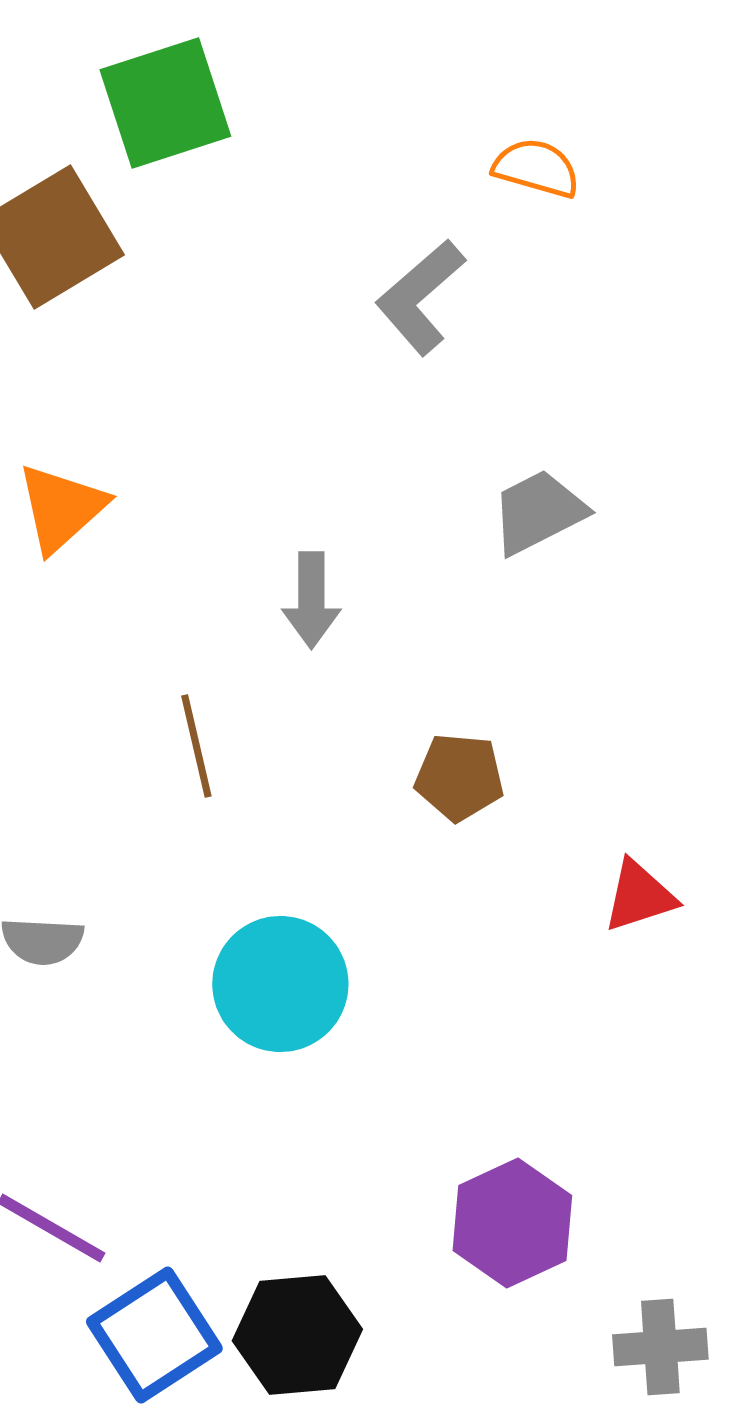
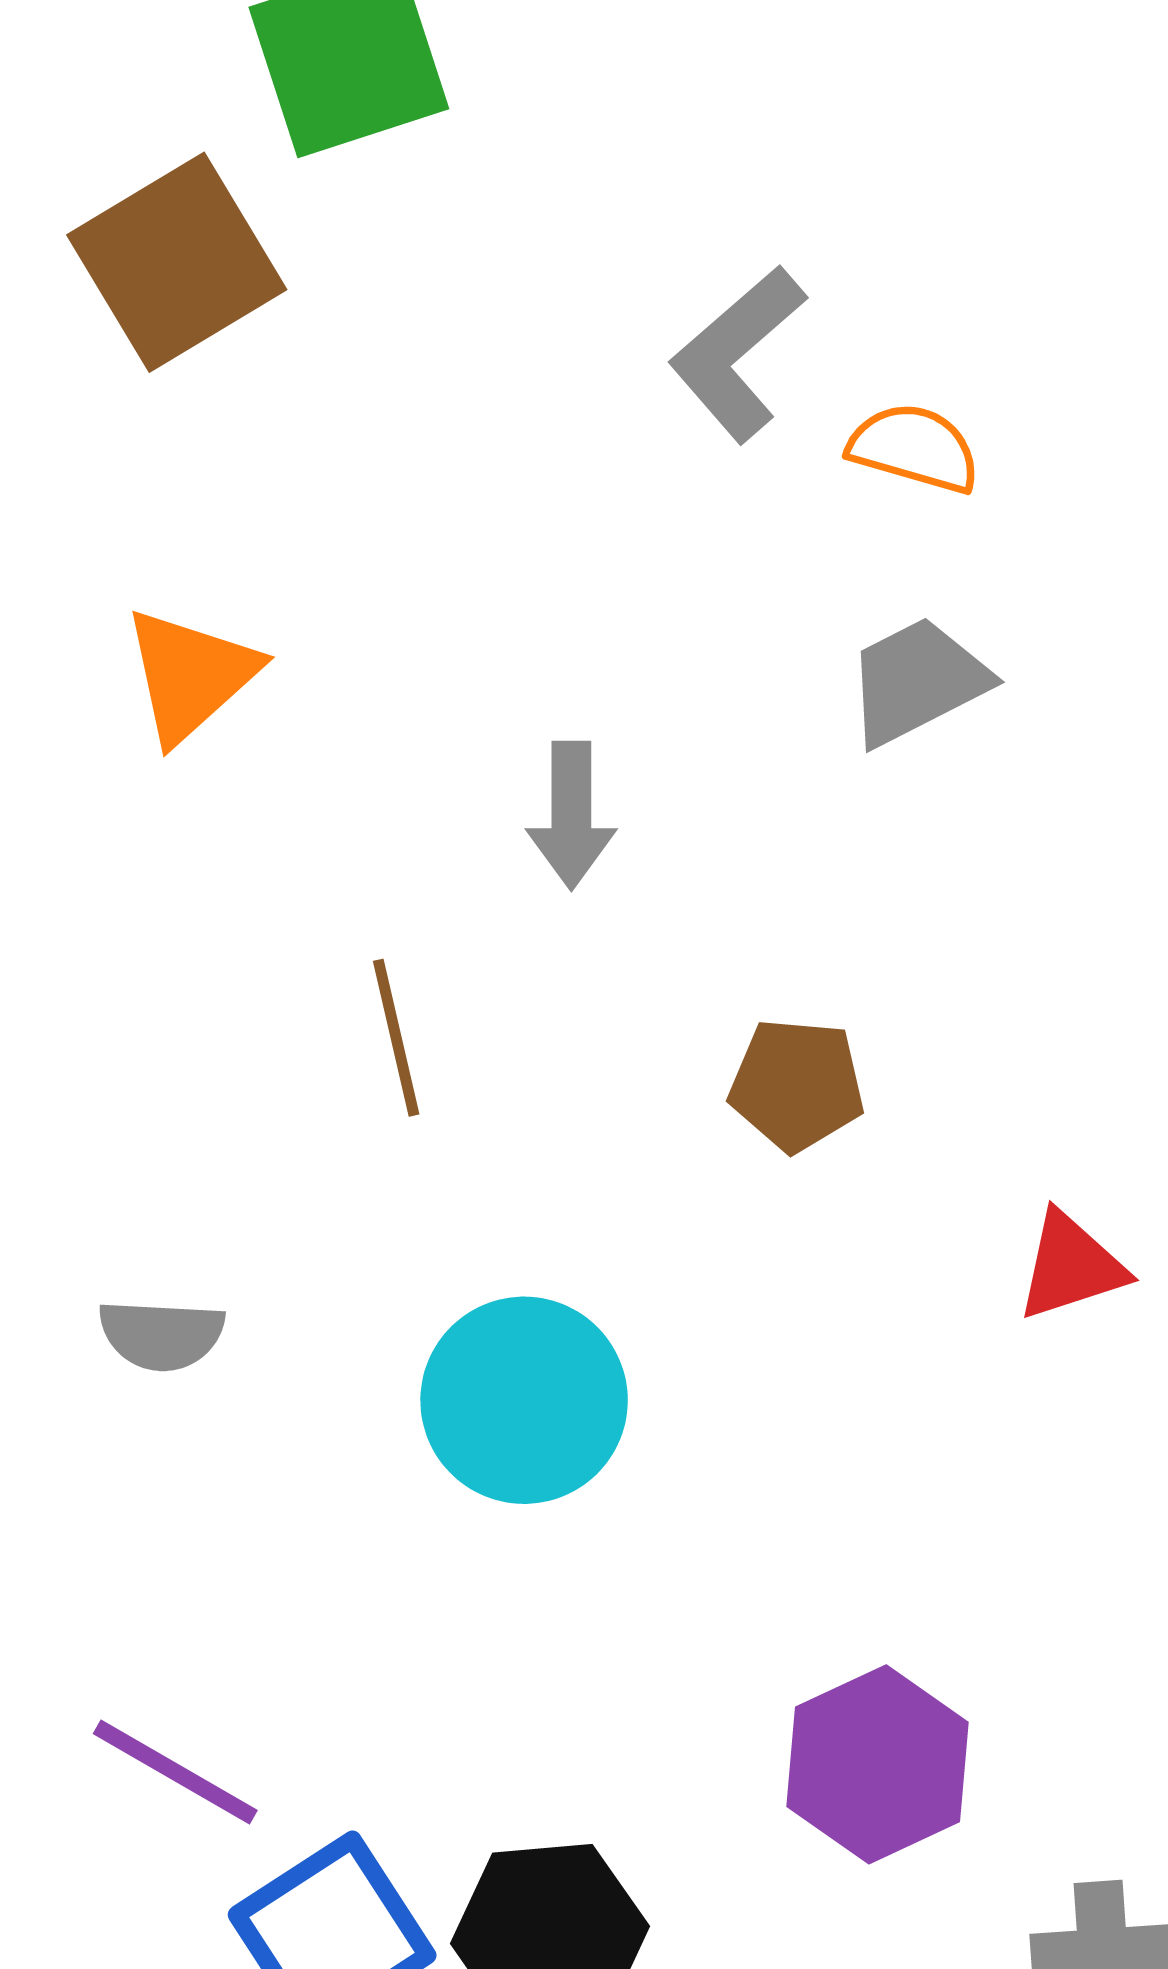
orange semicircle: (536, 168) -> (914, 448), moved

